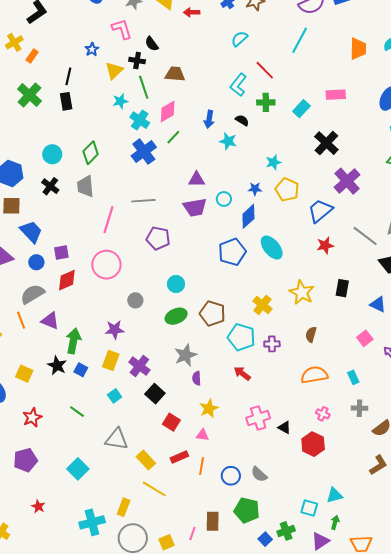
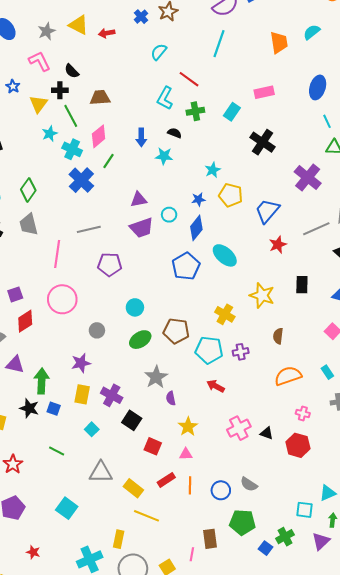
purple cross: (347, 181) -> (308, 178), moved
gray line: (365, 236) -> (316, 229), turned -52

